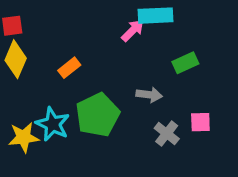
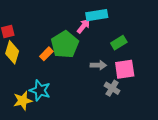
green pentagon: (98, 115) -> (65, 44), moved
pink square: (200, 122) -> (125, 69), moved, size x1.5

